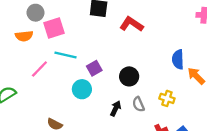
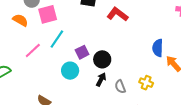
orange semicircle: (24, 36) -> (20, 20), turned -147
cyan line: (66, 55) -> (57, 39), turned -72
black circle: (129, 76) -> (102, 59), moved
black arrow: (116, 109) -> (101, 79), moved

